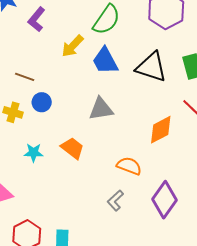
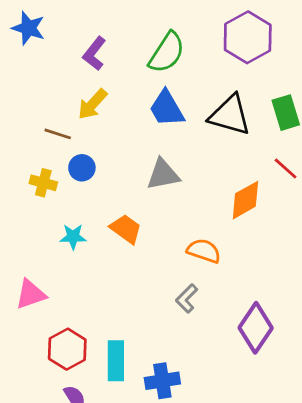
purple L-shape: (36, 19) -> (94, 54), moved
yellow arrow: (73, 46) -> (92, 104), moved
purple diamond: (164, 200) -> (256, 328), moved

